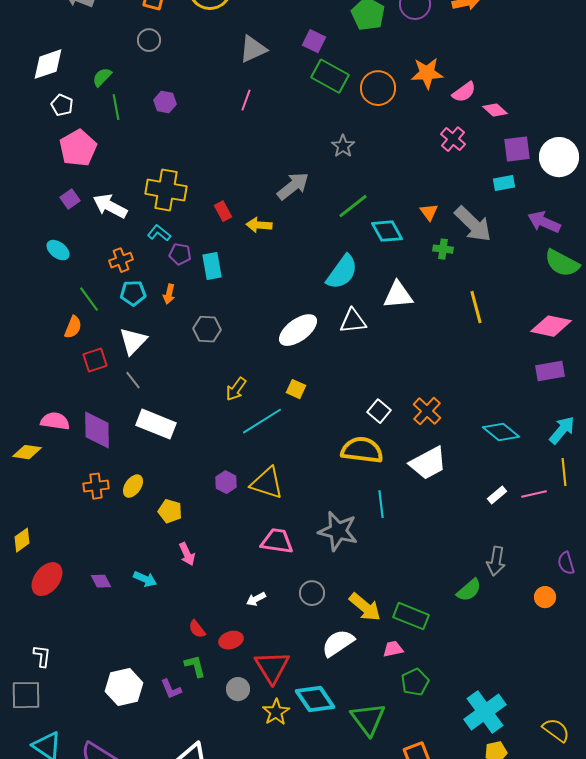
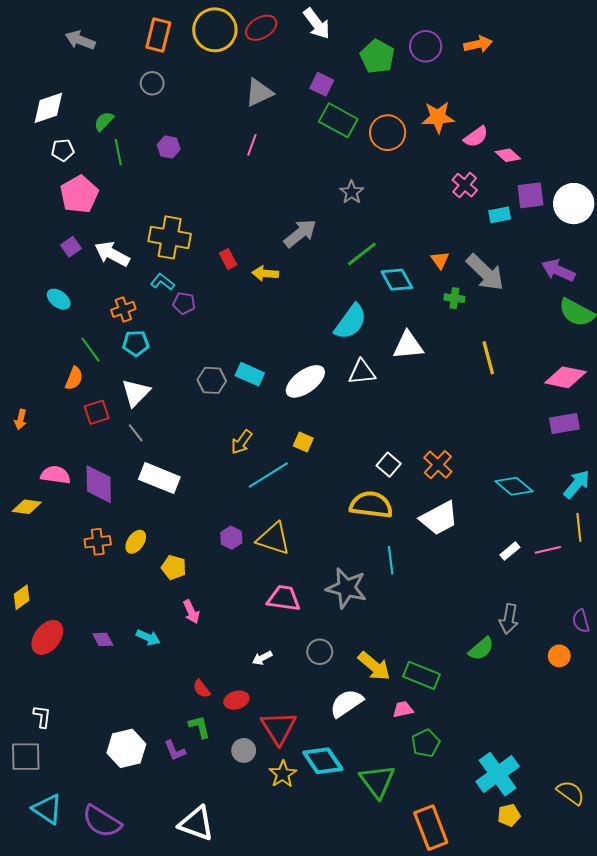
white pentagon: (62, 105) -> (63, 150), turned -30
cyan rectangle: (504, 183) -> (500, 215), moved
cyan rectangle: (212, 266) -> (250, 374), moved, turned -56
orange arrow: (169, 294) -> (21, 419), moved

